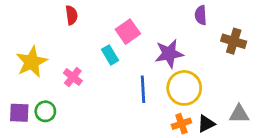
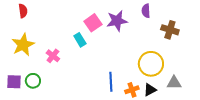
red semicircle: (71, 15) -> (23, 11), moved
purple star: (169, 54) -> (117, 21), moved
yellow circle: (184, 88) -> (151, 64), moved
blue line: (143, 89) -> (111, 82), moved

